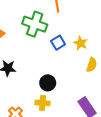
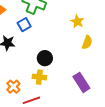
blue square: (58, 43) -> (24, 25), moved

